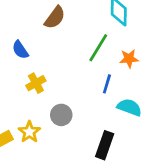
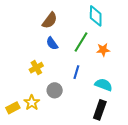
blue semicircle: (20, 50) -> (52, 43), moved
blue line: (107, 84) -> (76, 72), moved
black rectangle: (105, 145) -> (100, 110), moved

